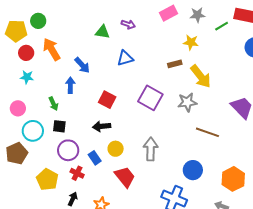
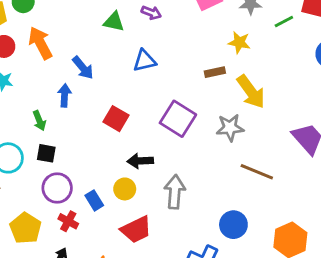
black arrow: (102, 126) -> (140, 161), moved
red trapezoid: (125, 177) -> (136, 230), turned 100

